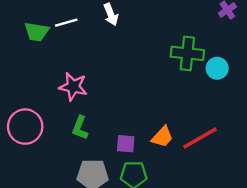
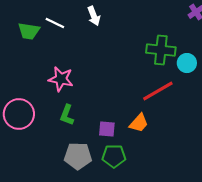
white line: (66, 23) -> (55, 23), turned 42
red line: (200, 138) -> (158, 91), moved

